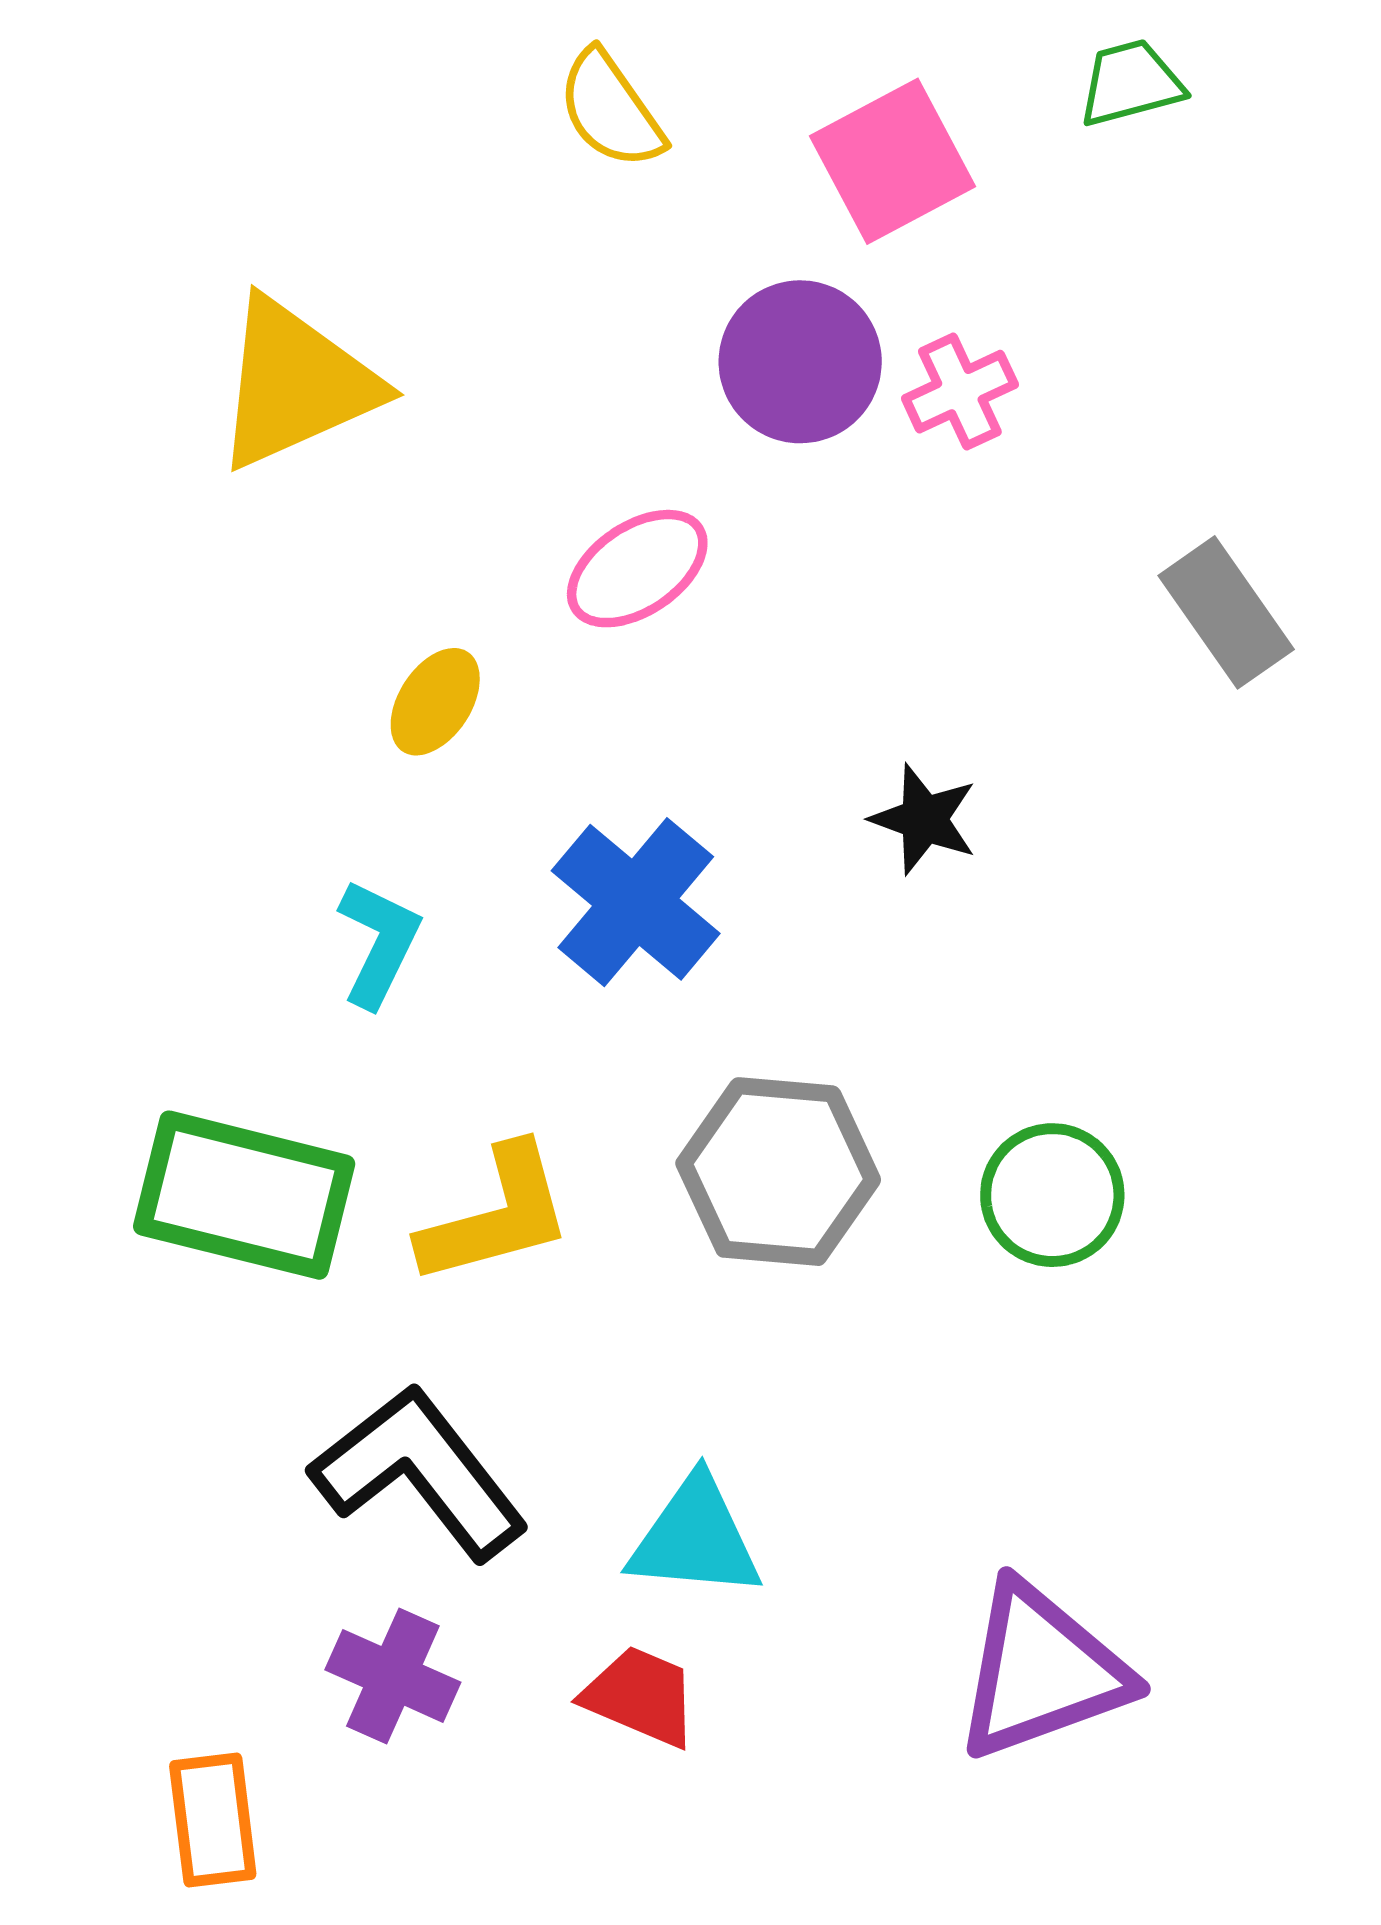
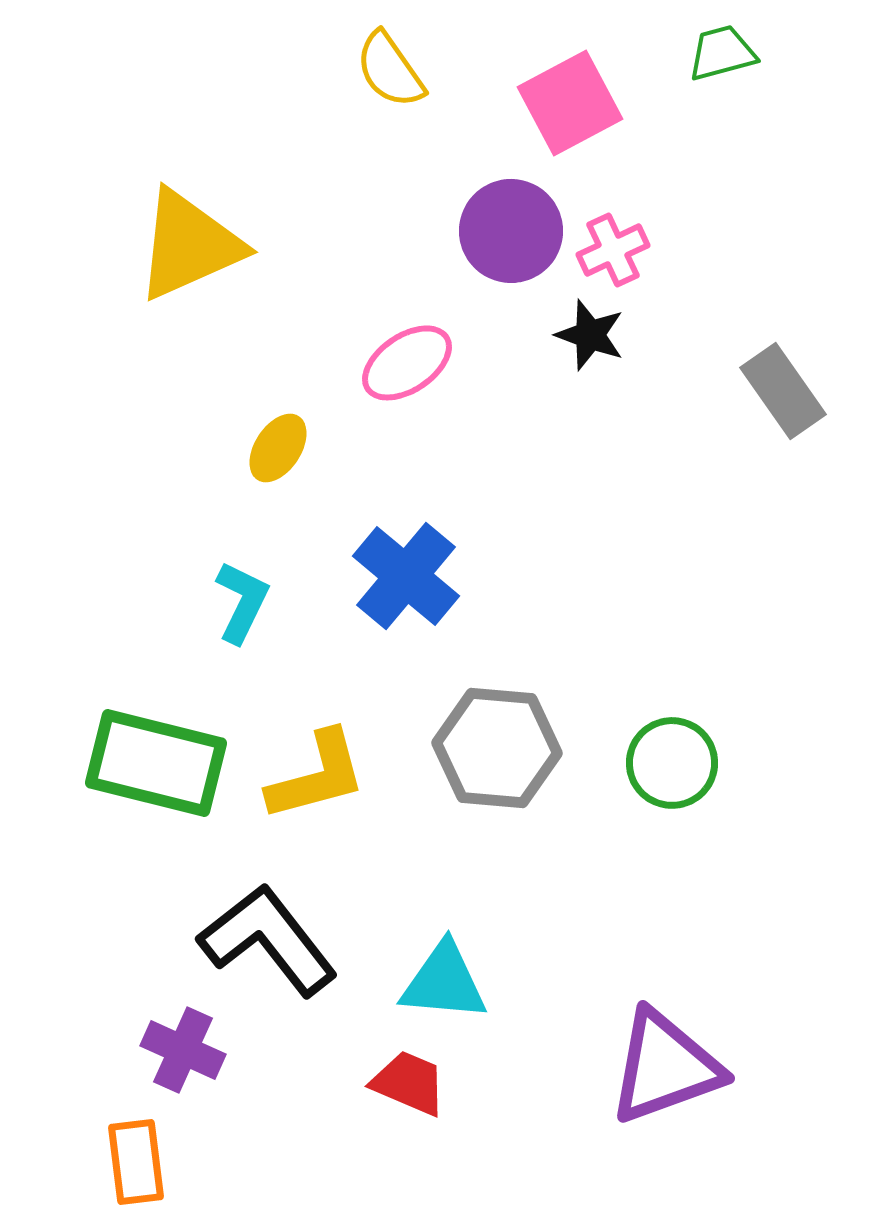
black star: (924, 819) -> (590, 335), moved
purple cross: (393, 1676) -> (183, 1050), moved

